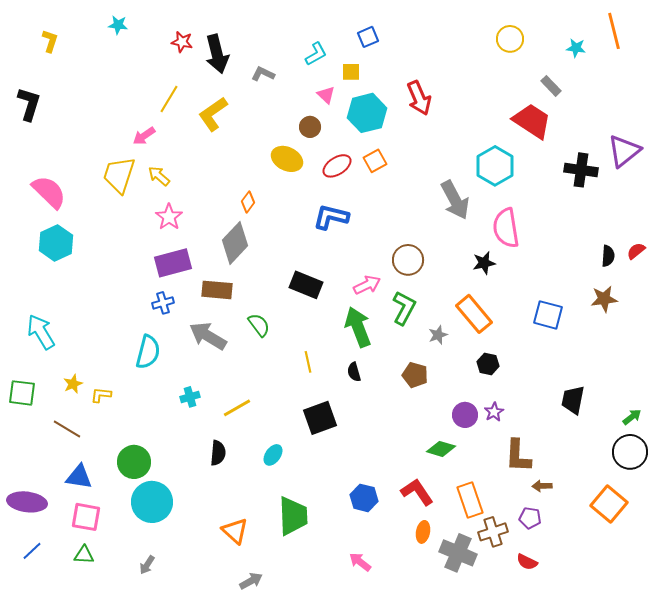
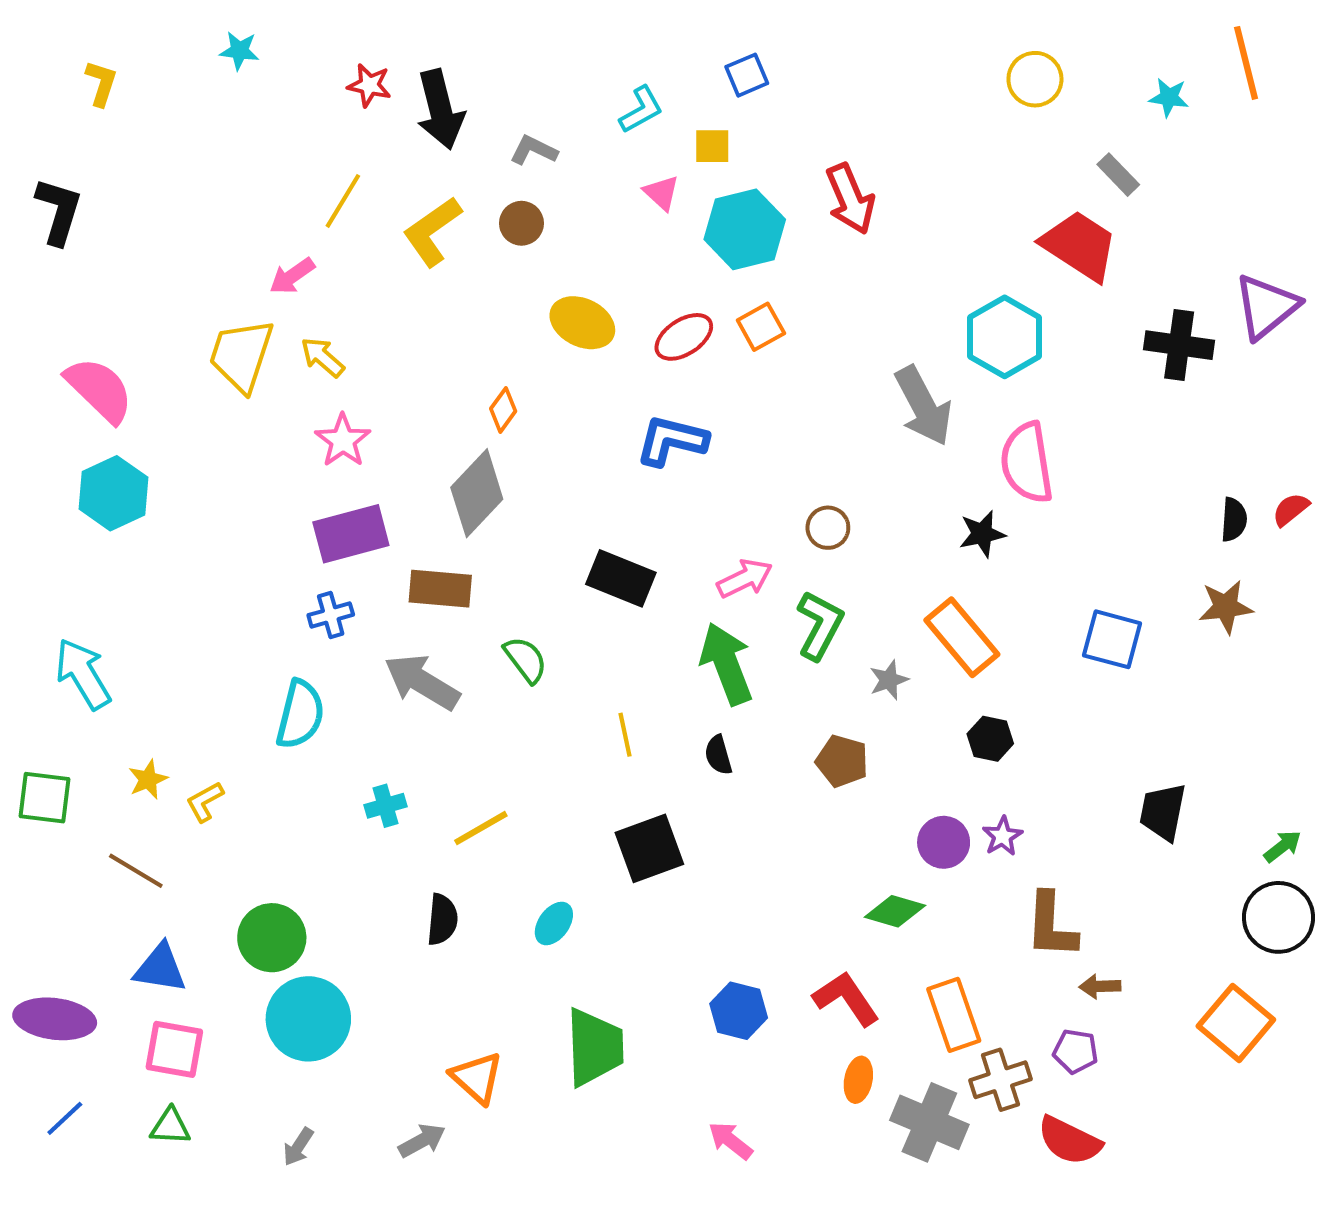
brown circle: (310, 127) -> (521, 223), moved
brown circle: (408, 260) -> (828, 528), size x0.7
yellow L-shape: (101, 395) -> (205, 802), turned -35
red semicircle: (527, 562) -> (1069, 1141), size x1.5
gray arrow: (251, 581) -> (422, 1141), moved

